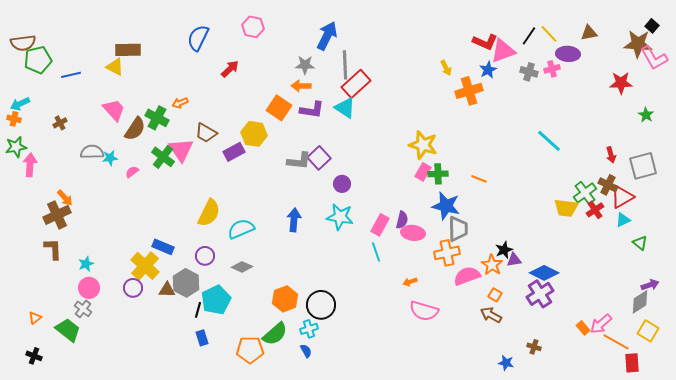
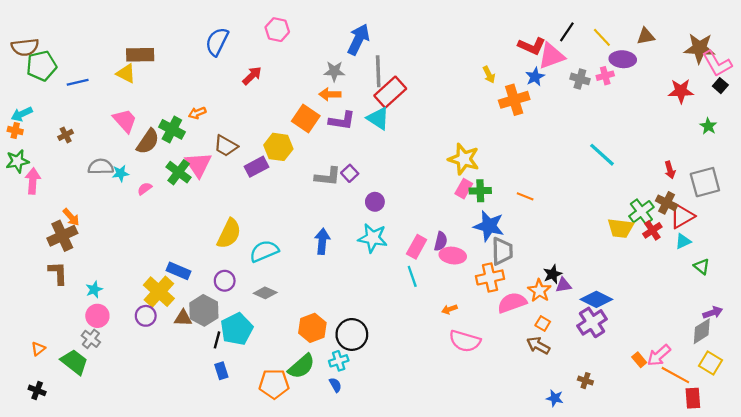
black square: (652, 26) -> (720, 86), moved
black line: (529, 36) -> (567, 32), moved
purple square: (319, 158) -> (350, 173), size x0.7

